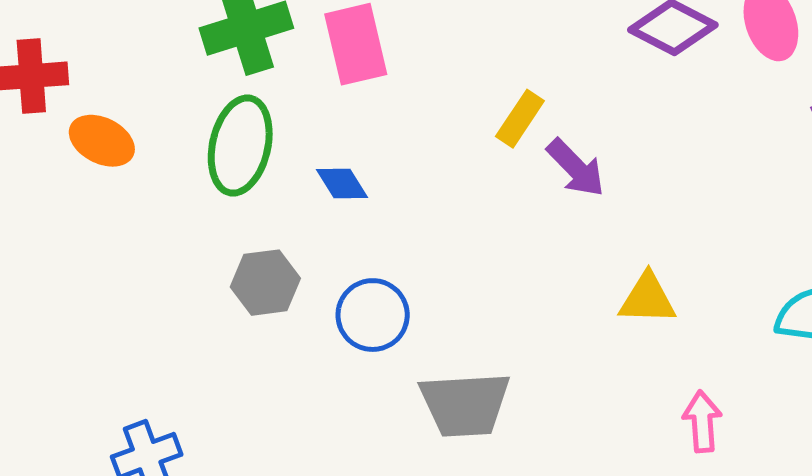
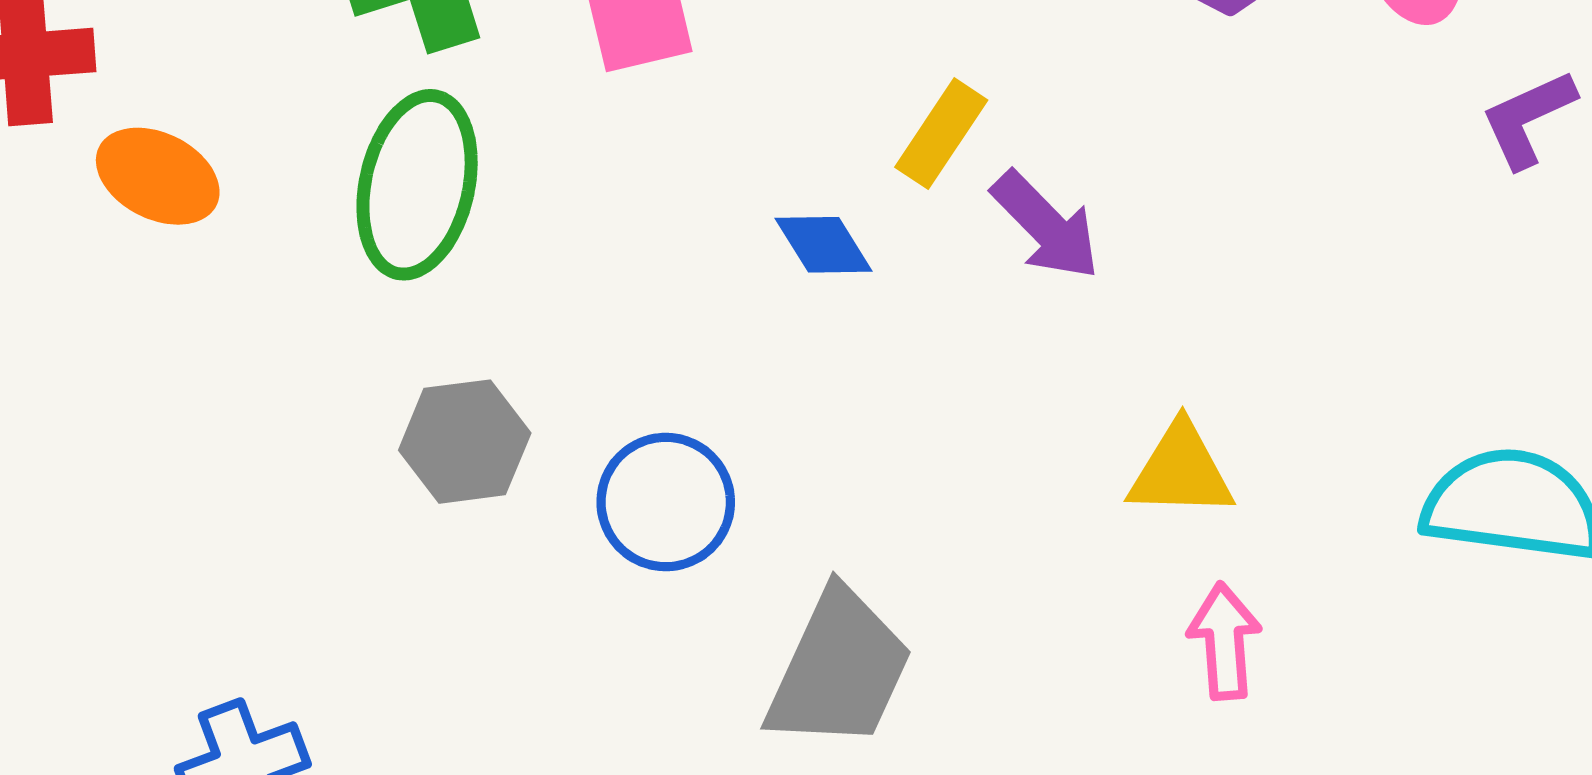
blue diamond: (342, 184) -> (824, 245), moved
gray trapezoid: (465, 404) -> (839, 669), turned -62
pink arrow: (702, 421) -> (1224, 641), moved

